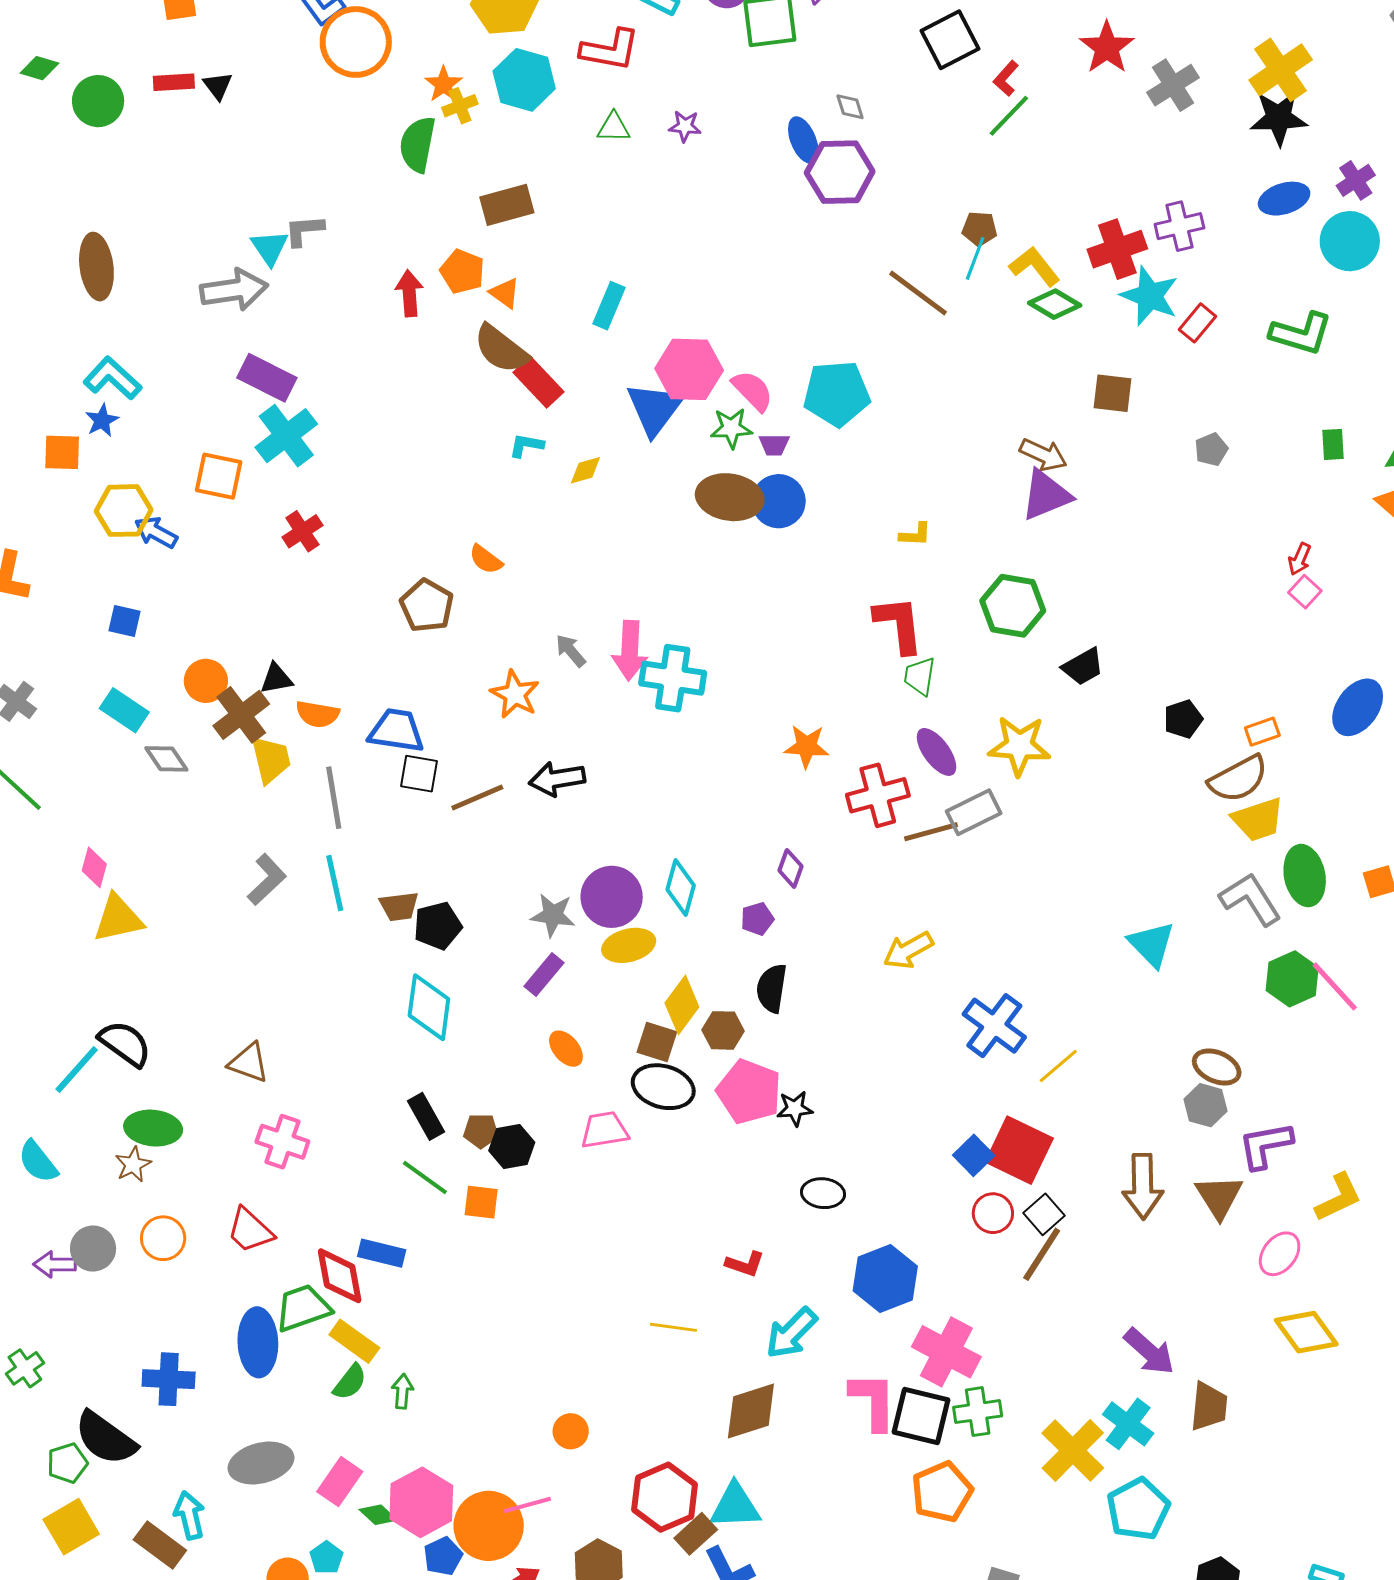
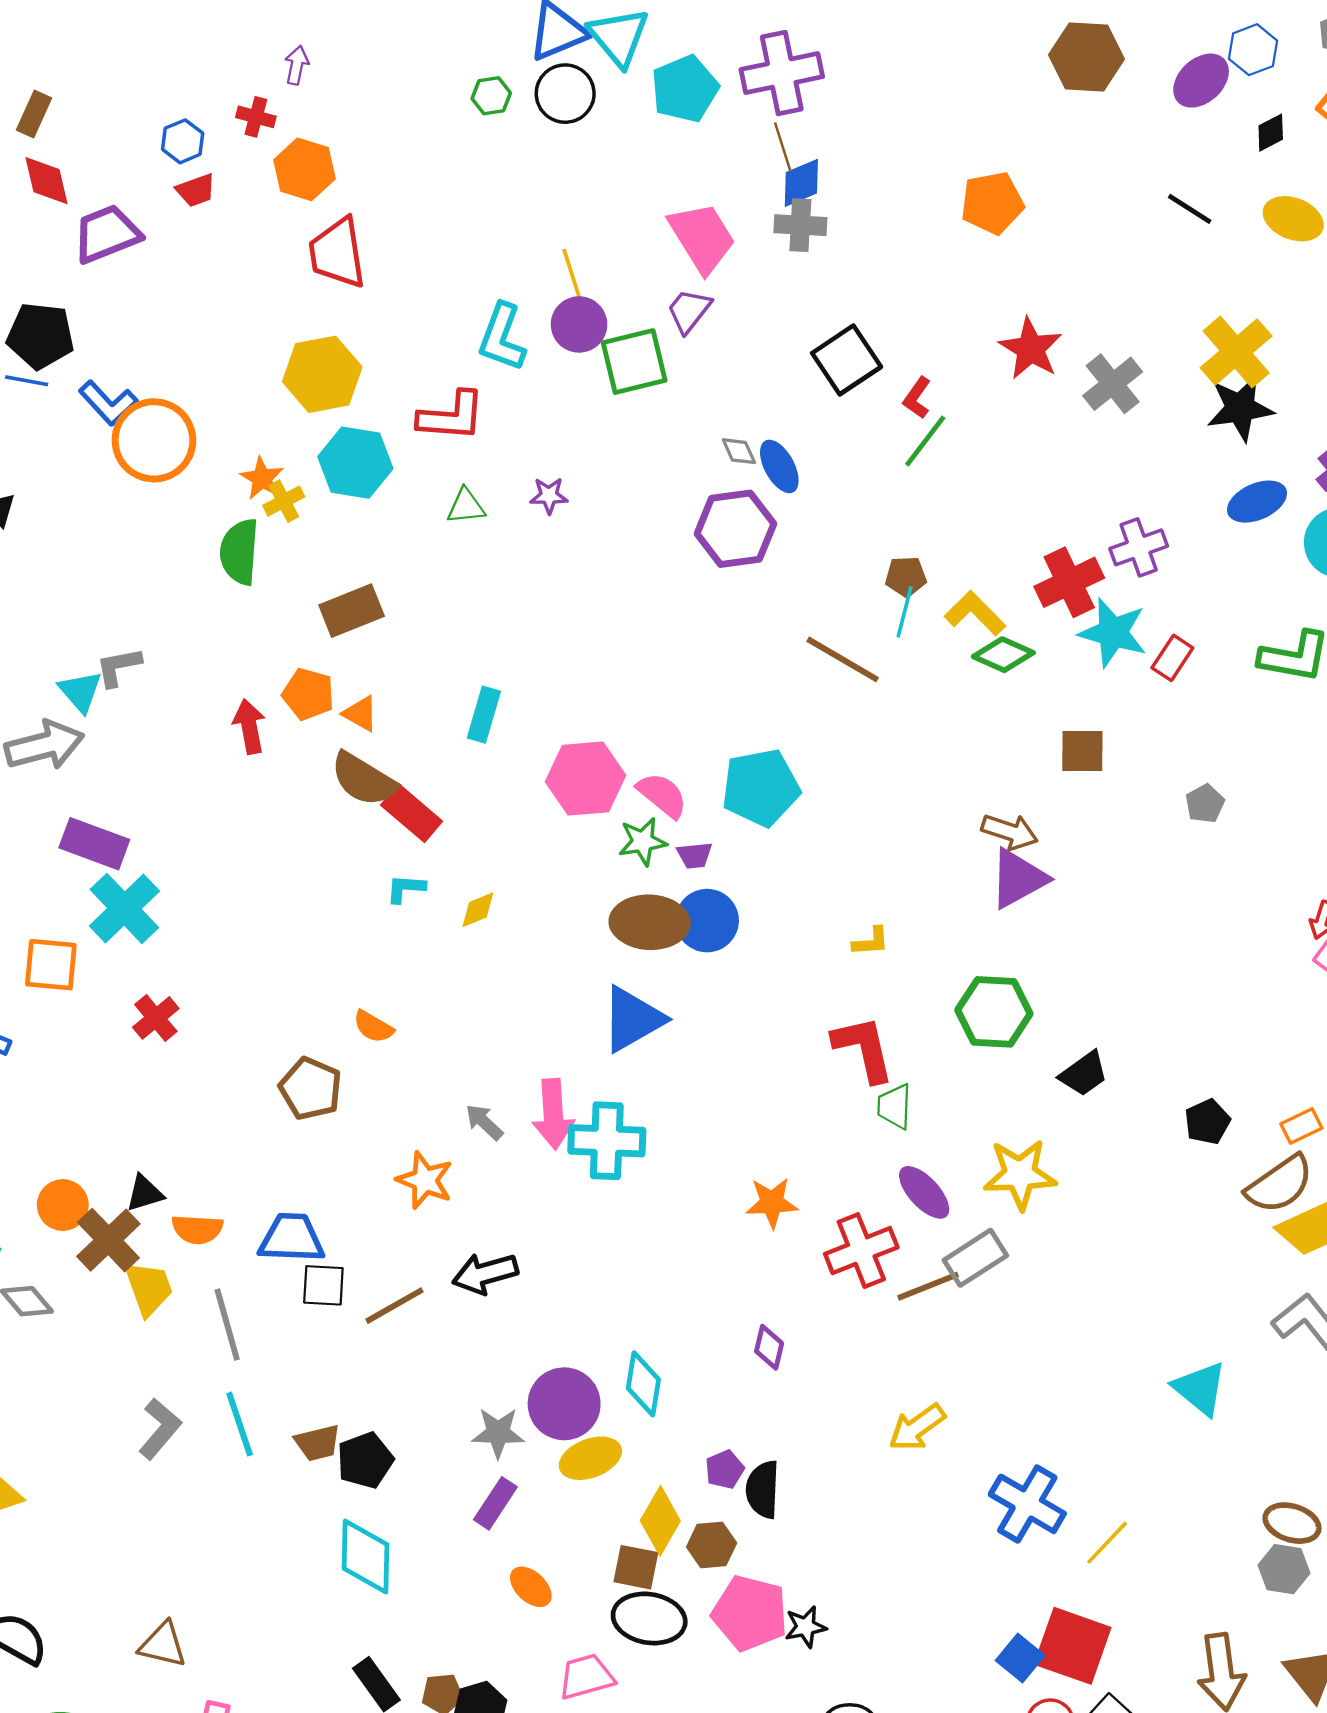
blue ellipse: (803, 140) -> (779, 466), moved
blue triangle: (655, 409) -> (633, 1019), moved, turned 30
purple pentagon: (757, 919) -> (725, 1469), moved

